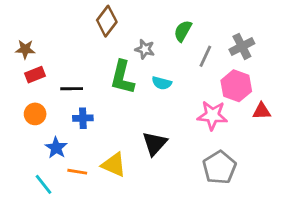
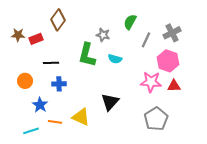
brown diamond: (107, 21) -> (58, 20), moved
red rectangle: (35, 75) -> (36, 39), moved
red triangle: (262, 111) -> (174, 86), moved
cyan line: (43, 184) -> (31, 131), turned -70

